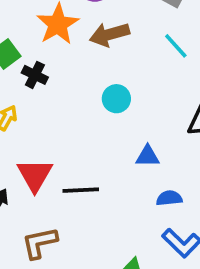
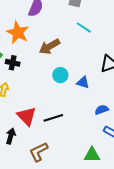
brown arrow: (109, 34) -> (49, 46), moved
cyan circle: (116, 99) -> (60, 75), moved
blue triangle: (148, 156) -> (83, 82), moved, turned 32

